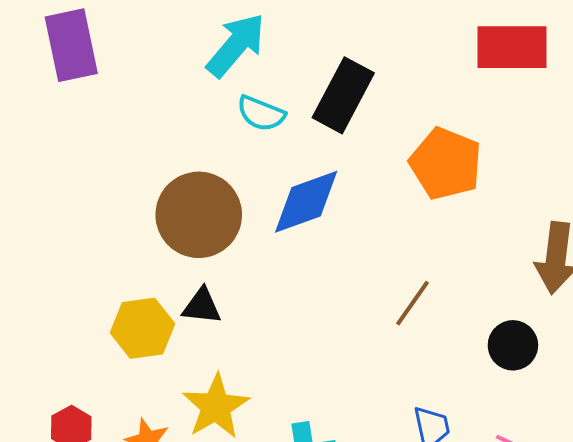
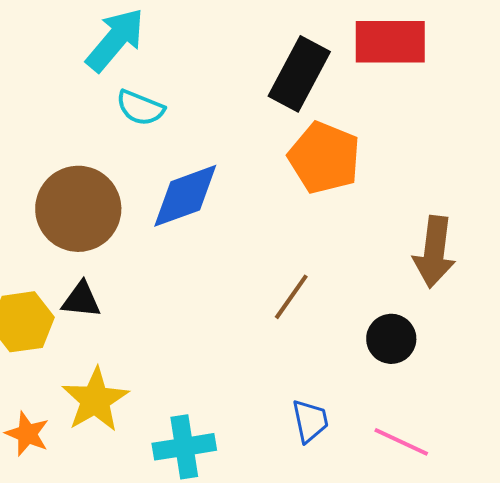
black rectangle: (343, 95) -> (299, 74), moved

